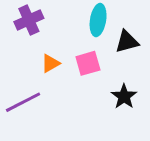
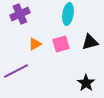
black triangle: (127, 42) -> (90, 42), moved
black star: (124, 96) -> (86, 83), moved

